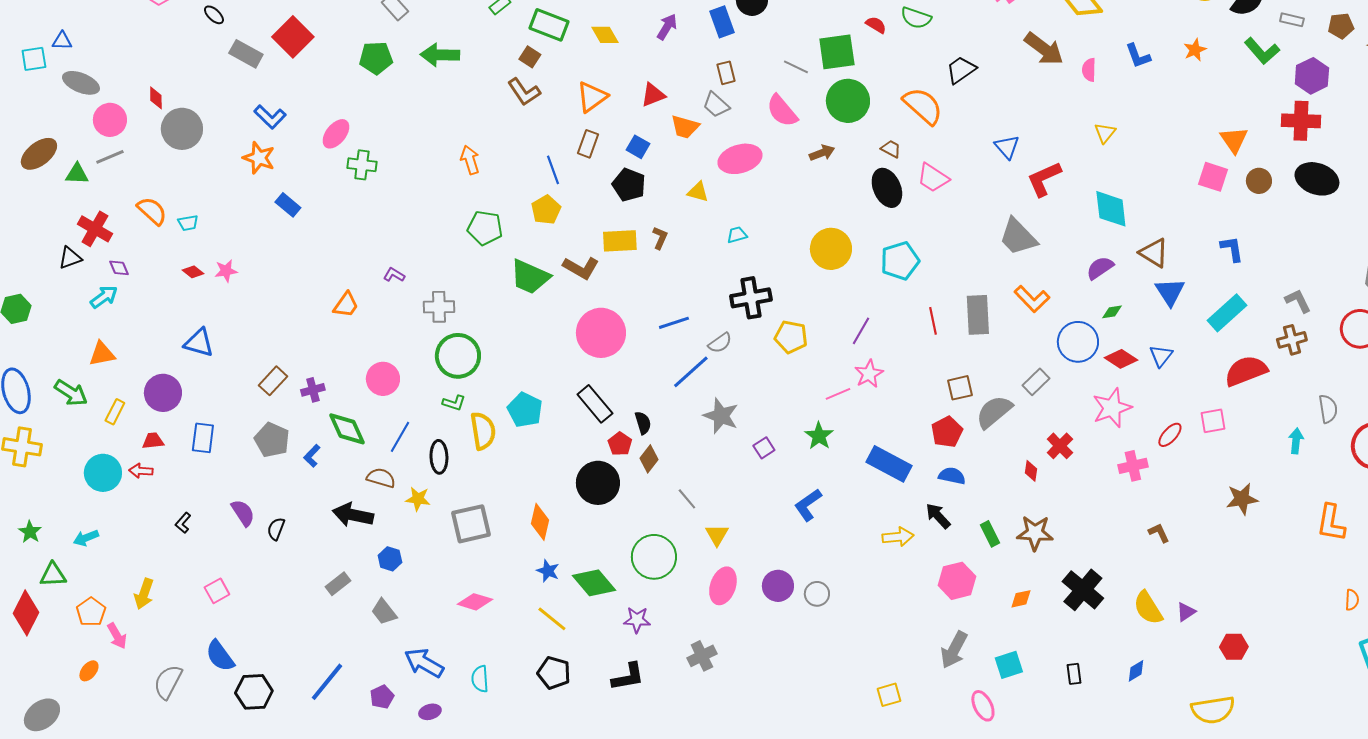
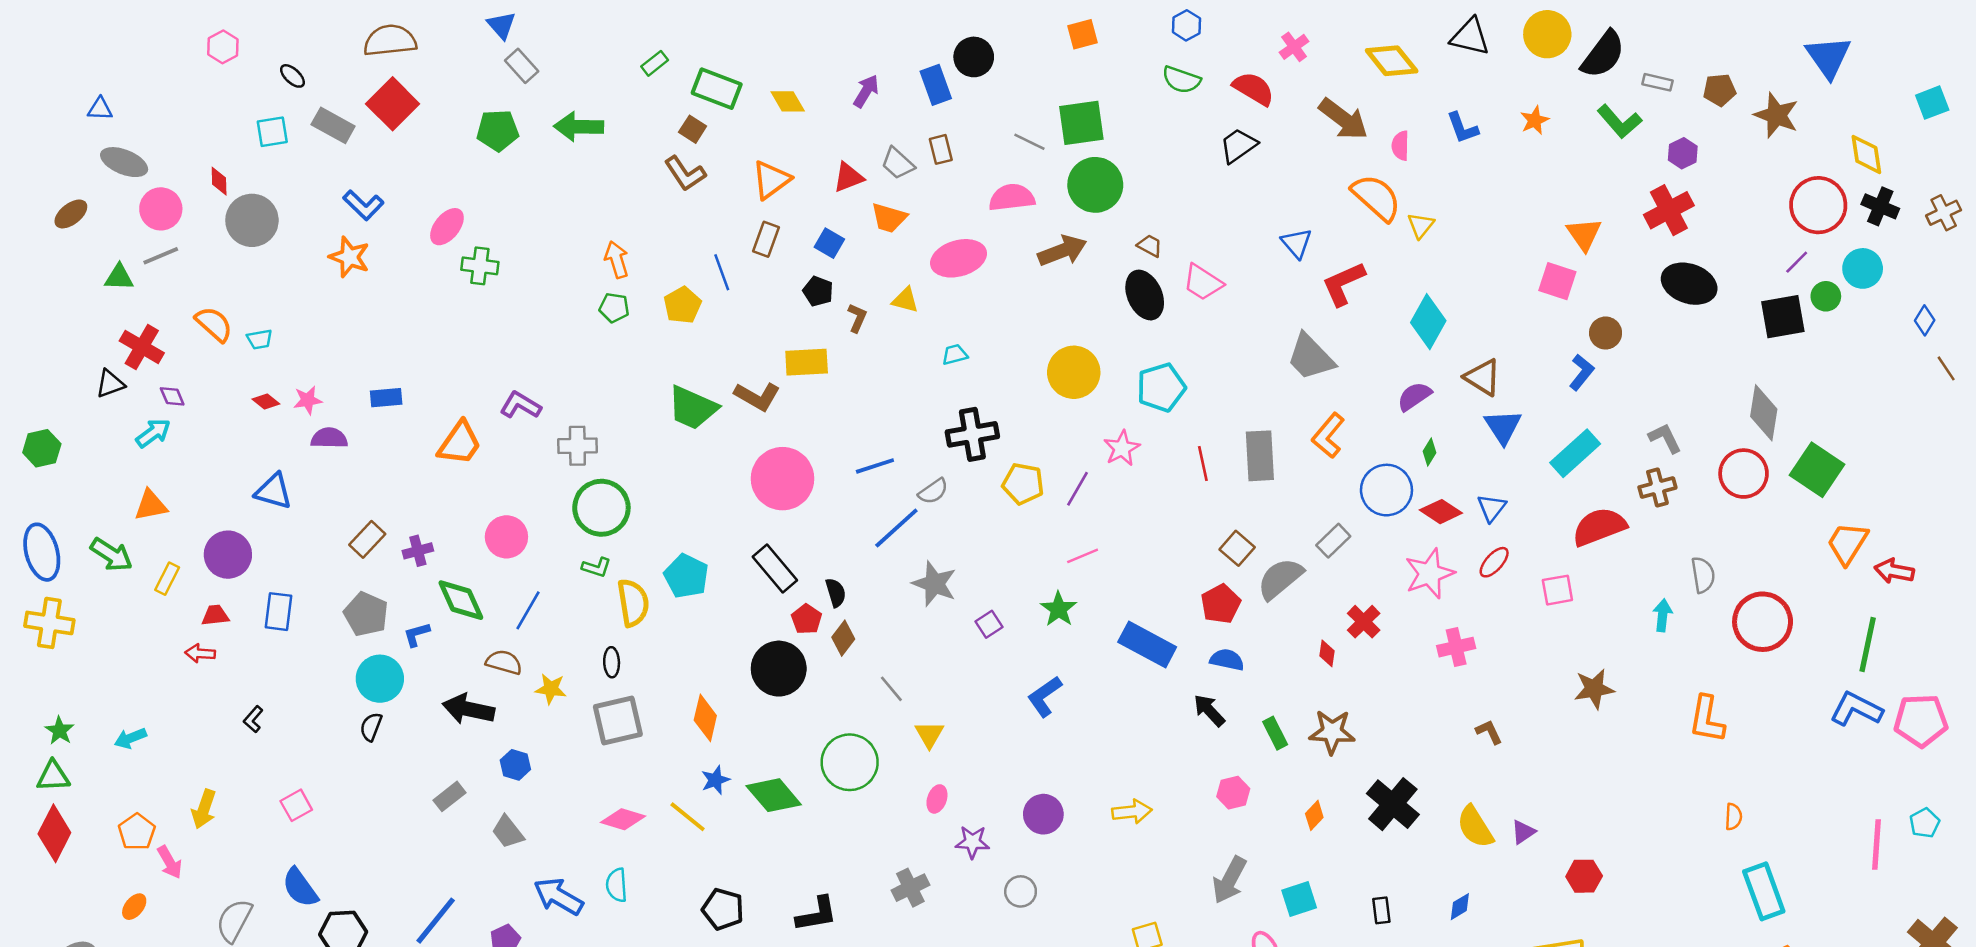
red semicircle: (876, 25) -> (1254, 89), moved, size x1.6
cyan square: (34, 59) -> (272, 132), moved
purple hexagon: (1312, 76) -> (1683, 153), size x0.7
gray trapezoid: (716, 105) -> (898, 163), moved
orange semicircle: (923, 106) -> (1376, 198), moved
pink semicircle: (782, 111) -> (1012, 198), turned 123
red cross: (1301, 121) -> (1669, 210), turned -30
brown arrow: (822, 153) -> (1062, 251), size x1.5
brown ellipse: (39, 154) -> (71, 214), moved, size x0.7
brown circle: (1259, 181) -> (1606, 333), moved
black pentagon: (629, 185) -> (818, 291), size x0.7
blue rectangle: (288, 205) -> (386, 398), moved, turned -45
cyan diamond: (1111, 209) -> (1428, 322), turned 36
yellow pentagon: (546, 210) -> (682, 305), moved
green pentagon: (485, 228) -> (614, 308), moved, size x0.7
brown L-shape: (660, 238) -> (857, 318), moved
blue L-shape: (1232, 249) -> (1581, 372), turned 48
purple L-shape: (394, 275) -> (520, 405), size x1.5
orange L-shape: (1032, 299) -> (1328, 436), turned 84
orange trapezoid: (346, 305) -> (460, 443), size x1.4
green diamond: (1112, 312) -> (1430, 452), turned -50
purple line: (861, 331) -> (1078, 489), moved
pink star: (869, 374) -> (1122, 448), moved
brown square: (960, 388) -> (1237, 548), turned -36
red ellipse: (1170, 435) -> (1494, 562), moved
blue L-shape: (312, 456) -> (417, 634), turned 30
black ellipse: (439, 457) -> (612, 662), moved, size x0.7
cyan circle: (103, 473) -> (380, 679), moved
purple semicircle: (243, 513) -> (329, 438), moved, turned -56
yellow arrow: (898, 537) -> (1132, 812), moved
blue star: (548, 571) -> (715, 780), turned 30
green triangle: (53, 575) -> (53, 776), moved
pink hexagon: (957, 581) -> (1233, 793), size x0.7
pink ellipse: (723, 586) -> (937, 799), size x0.6
purple circle: (778, 586) -> (1043, 814), moved
gray circle: (817, 594) -> (1021, 891), moved
orange diamond: (1021, 599) -> (1314, 815), turned -35
yellow line: (552, 619) -> (688, 817), moved
purple star: (637, 620) -> (972, 842), moved
cyan semicircle: (480, 679) -> (617, 885), moved

